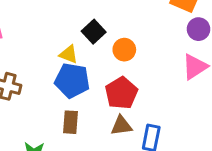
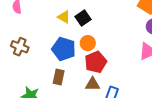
orange circle: (124, 50) -> (88, 43), moved
yellow triangle: (69, 54) -> (64, 17), moved

